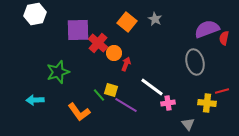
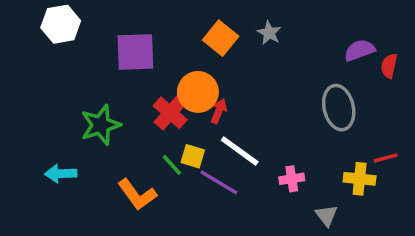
purple semicircle: (207, 29) -> (360, 50), size x0.7
red cross: (98, 43) -> (170, 113), moved
orange circle: (114, 53) -> (198, 92), size x1.5
white line: (152, 87) -> (240, 151), moved

